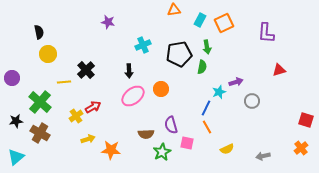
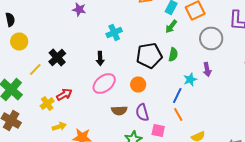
green arrow: (207, 47) -> (171, 26), moved, turned 48
black pentagon: (179, 54) -> (149, 56), moved
yellow line: (64, 82) -> (35, 70), turned -40
purple arrow: (236, 82) -> (207, 70), turned 96
orange circle: (161, 89) -> (138, 84), moved
gray circle: (252, 101) -> (211, 38), moved, size x1.5
brown semicircle: (146, 134) -> (119, 110), moved

